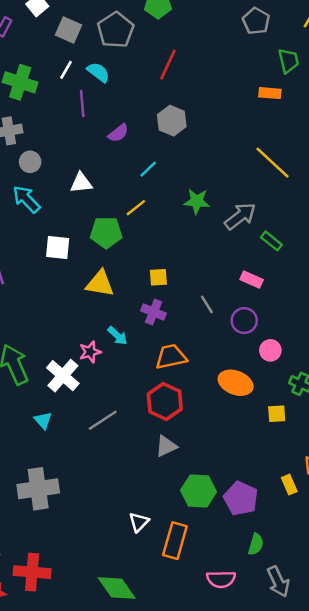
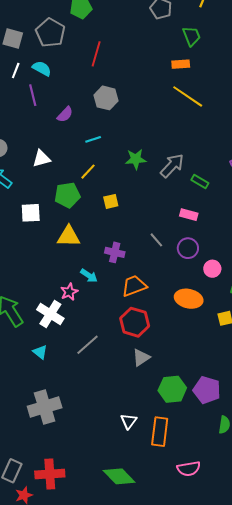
yellow line: (273, 163) -> (188, 96), moved
cyan line: (148, 169) -> (93, 139), turned 35
yellow square: (158, 277) -> (111, 201), moved
pink semicircle: (221, 579) -> (189, 469), moved

